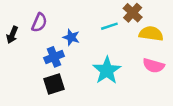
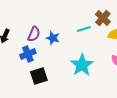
purple semicircle: (39, 23) -> (34, 34), moved
blue cross: (54, 57) -> (28, 54), moved

